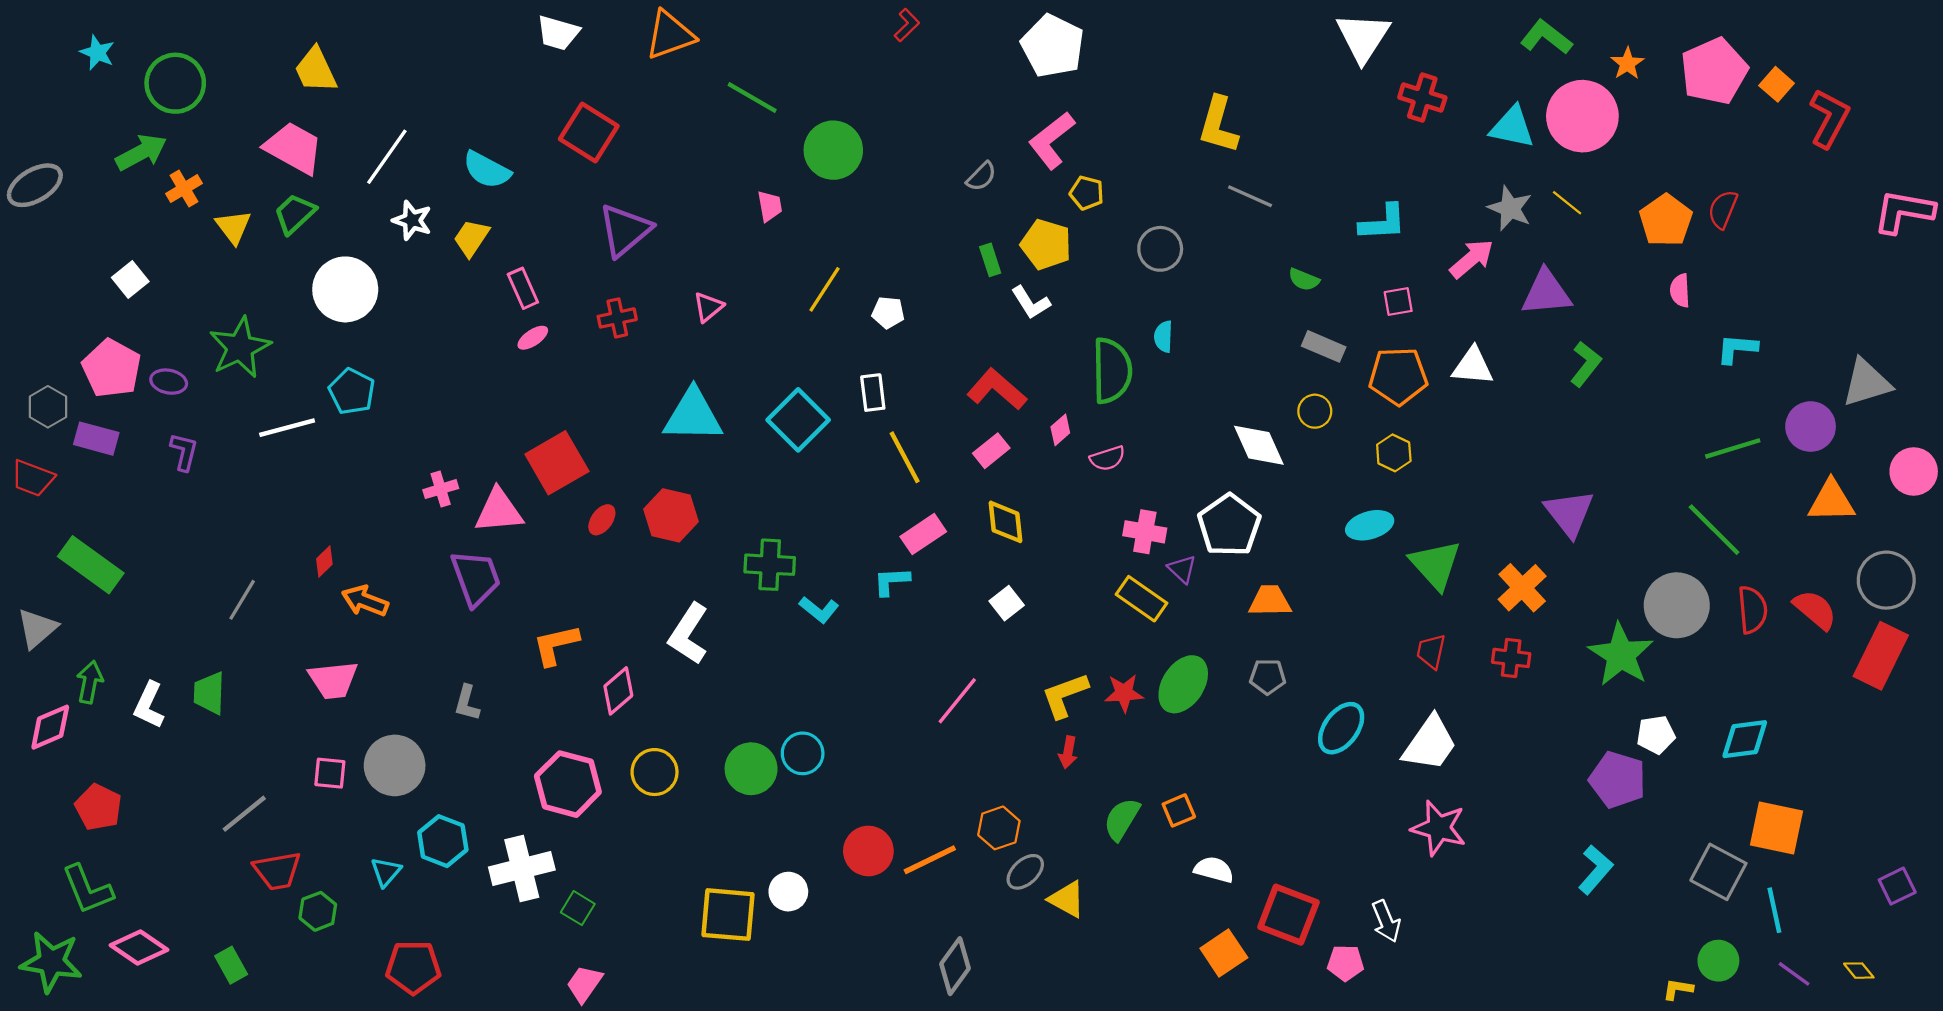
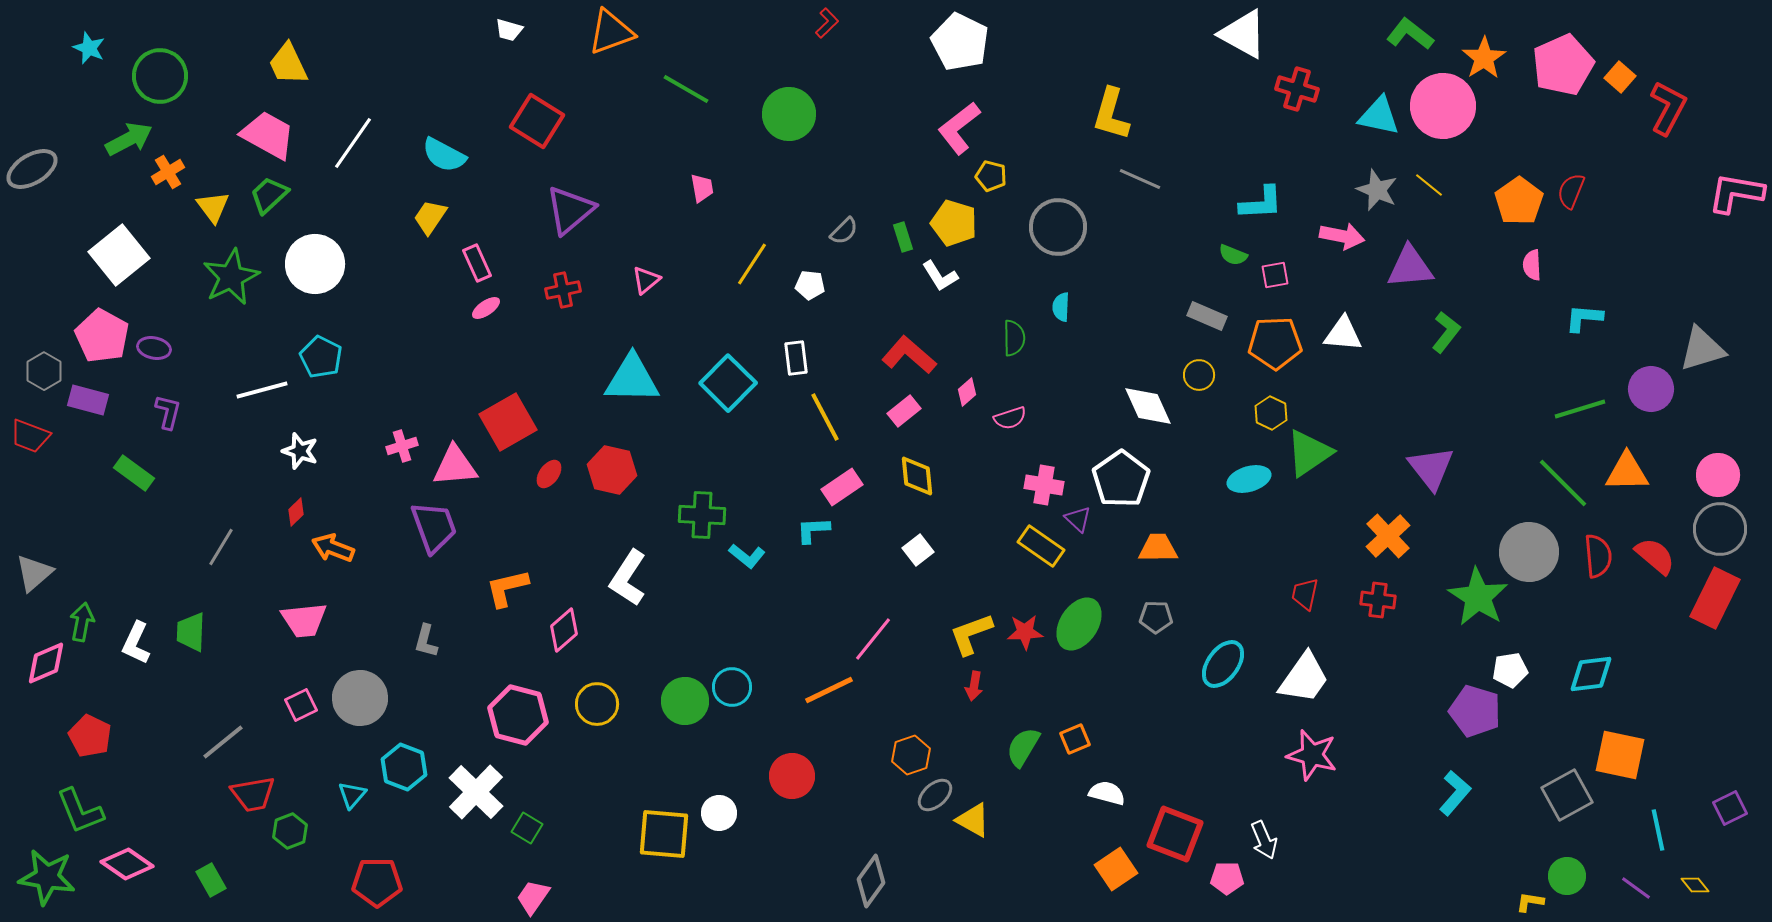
white trapezoid: (558, 33) -> (509, 30), size x0.7
white triangle: (1363, 37) -> (1243, 34), turned -34
orange star: (1627, 63) -> (1484, 58), size x1.4
green circle: (833, 150) -> (789, 114), moved
gray semicircle: (981, 176) -> (844, 231), moved
white star: (412, 220) -> (300, 451), moved
gray circle: (1160, 249) -> (1058, 227), size x1.4
pink arrow: (1472, 259) -> (1342, 236), turned 51
white square: (130, 280) -> (119, 255), size x1.8
green semicircle: (1304, 280) -> (1233, 255), moved
green star: (240, 348) -> (231, 277), moved
green semicircle: (1112, 371) -> (1014, 338), size x0.6
pink circle: (1914, 471) -> (1718, 475), moved
orange triangle: (1831, 501) -> (1627, 472), moved
green rectangle: (91, 565) -> (134, 473), moved, size x0.7
green triangle: (1435, 565) -> (1309, 453), moved, turned 38
pink square: (330, 773) -> (301, 705), turned -32
orange line: (930, 860) -> (829, 690), moved
white cross: (522, 869) -> (476, 792), turned -32
gray square: (1718, 872) -> (1567, 795), turned 33
cyan line: (1774, 910) -> (1658, 830), moved

